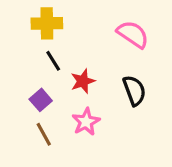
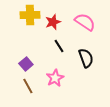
black line: (53, 61) -> (59, 46), moved
red star: (83, 81) -> (53, 22), moved

